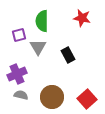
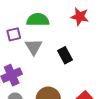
green semicircle: (42, 21) -> (38, 20), turned 90

